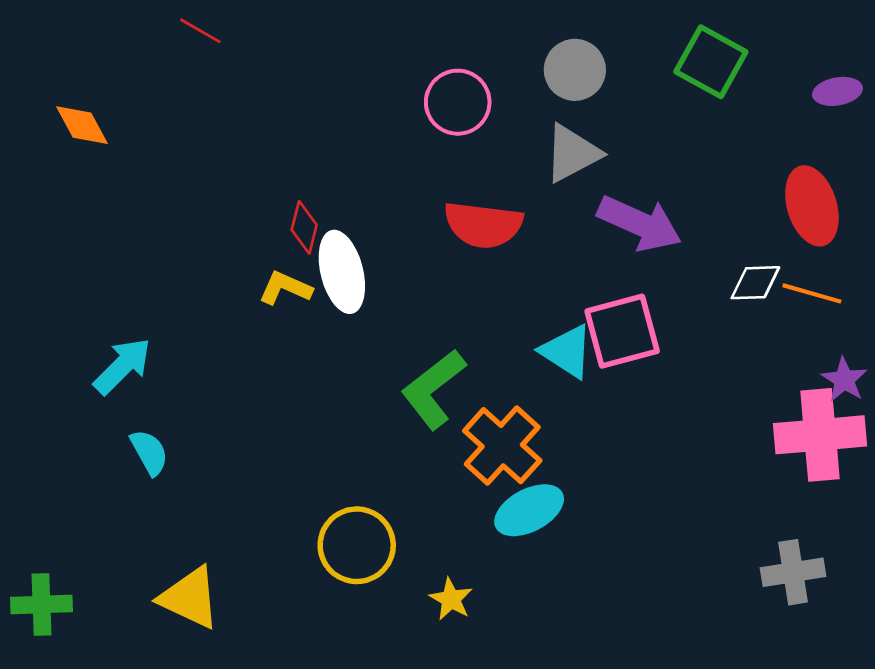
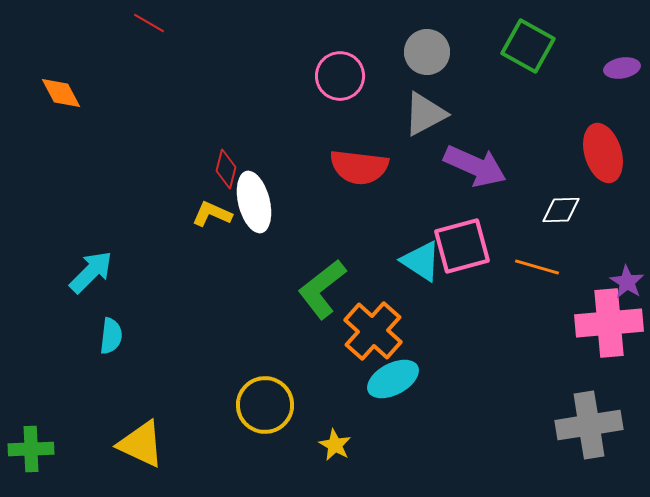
orange line: (812, 293) -> (537, 267), moved
cyan semicircle: (149, 452) -> (111, 336), turned 36
gray cross: (793, 572) -> (589, 425), size x1.4

